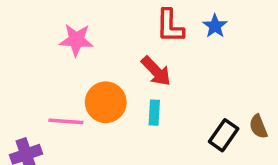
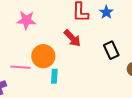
cyan rectangle: (154, 113) -> (54, 76), moved
black rectangle: (224, 135) -> (111, 50), moved, turned -60

